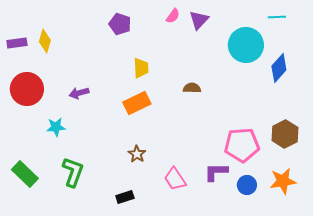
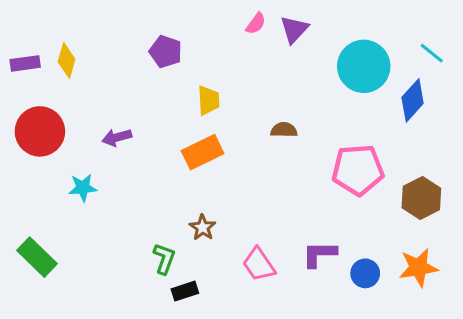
cyan line: (277, 17) -> (432, 53), moved, turned 42
purple pentagon: (120, 24) -> (166, 52), moved
pink pentagon: (242, 145) -> (358, 170), moved
green L-shape: (73, 172) -> (164, 259), moved, size x0.7

